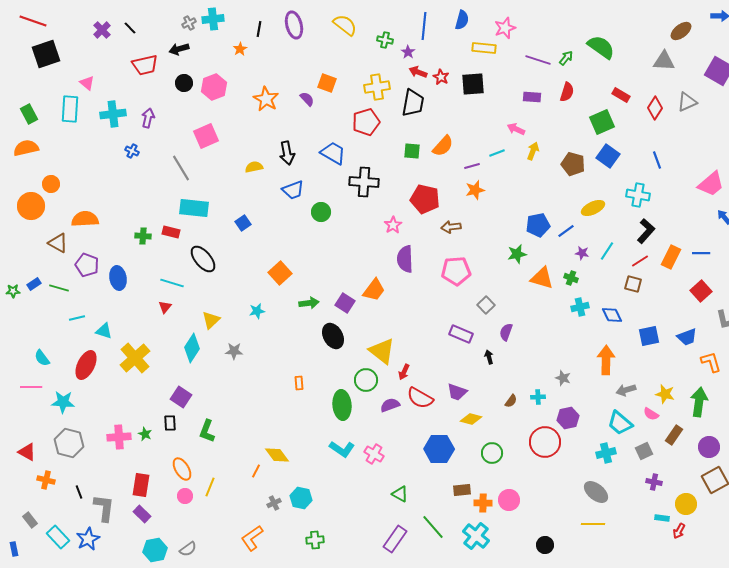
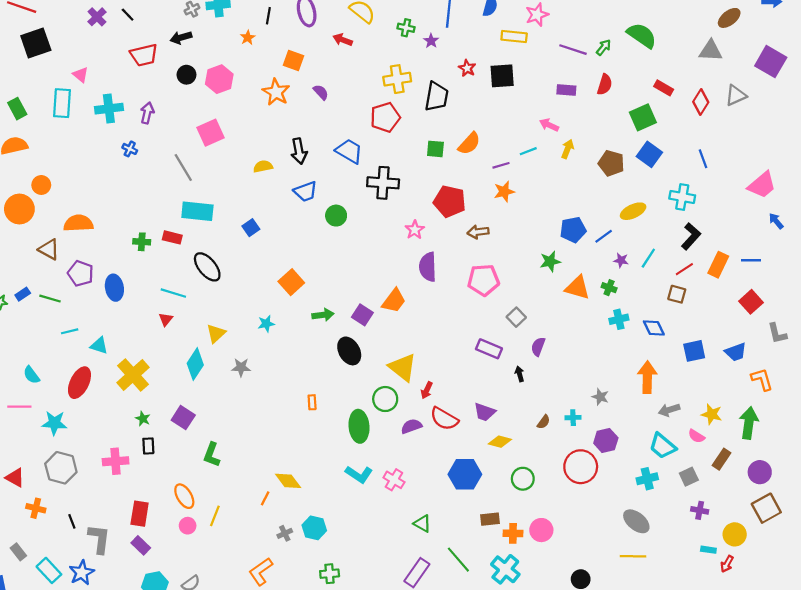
red arrow: (418, 72) -> (343, 40), moved
orange square: (327, 83) -> (293, 61), moved
black rectangle: (170, 423) -> (148, 446), moved
green star: (145, 434) -> (143, 419), moved

